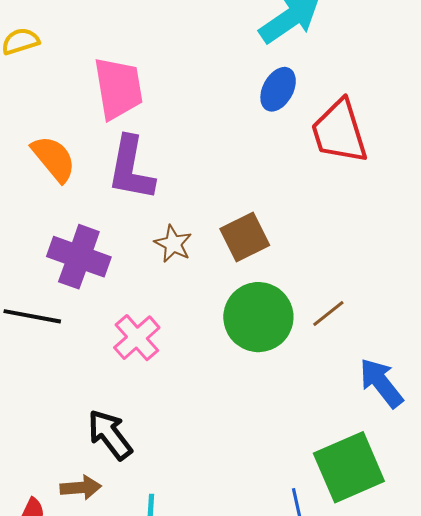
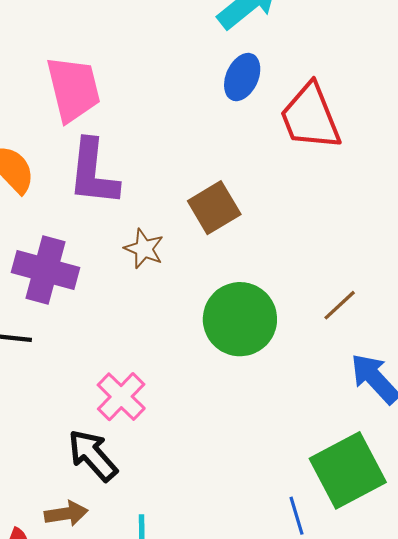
brown square: (245, 237) -> (214, 208), moved
brown line: (328, 313) -> (340, 305), moved
pink cross: (137, 338) -> (121, 397), moved

